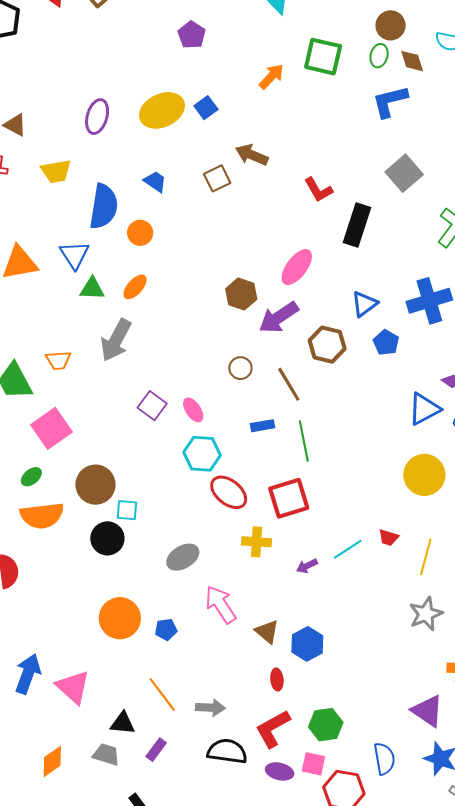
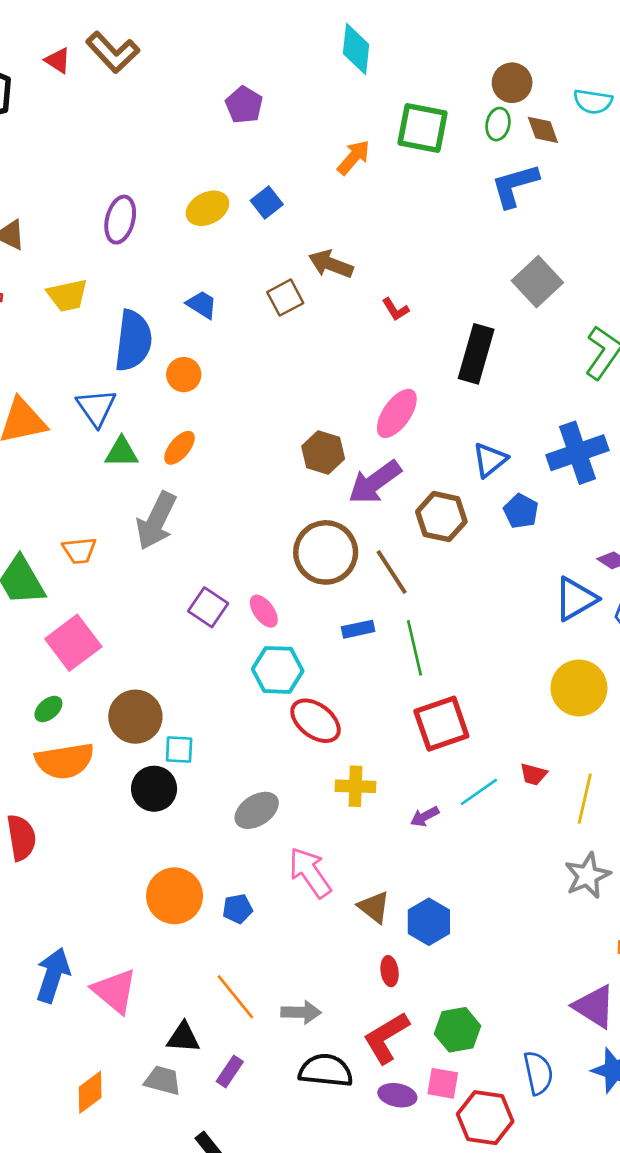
yellow ellipse: (162, 110) -> (208, 208), size x0.7
red L-shape: (318, 190) -> (395, 309), moved, size x0.7
brown circle: (240, 368) -> (326, 552), size x2.0
red square: (289, 498) -> (441, 724), moved

